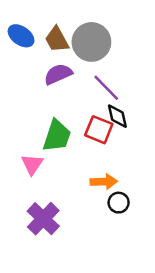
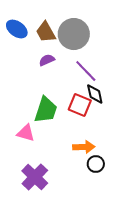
purple semicircle: (58, 74) -> (47, 60), size x0.7
pink triangle: (32, 164) -> (26, 133), turned -48

